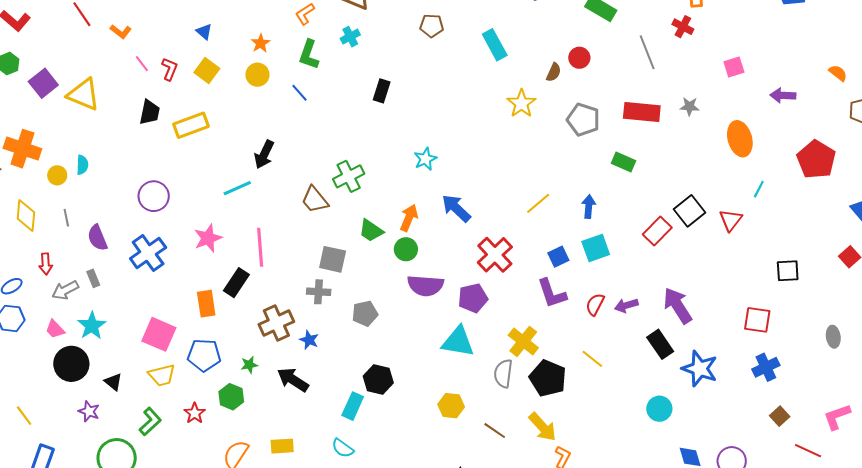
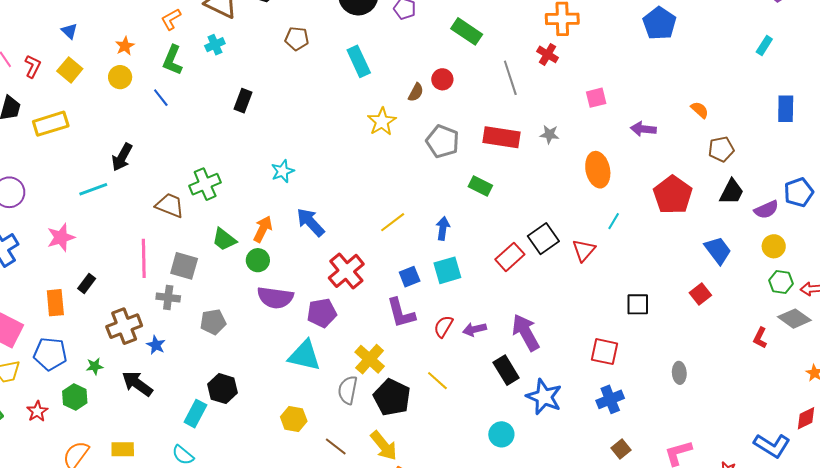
brown trapezoid: (315, 200) -> (170, 205), turned 148
pink line: (260, 247) -> (144, 258), moved
black rectangle: (236, 283) -> (87, 283), size x0.7

